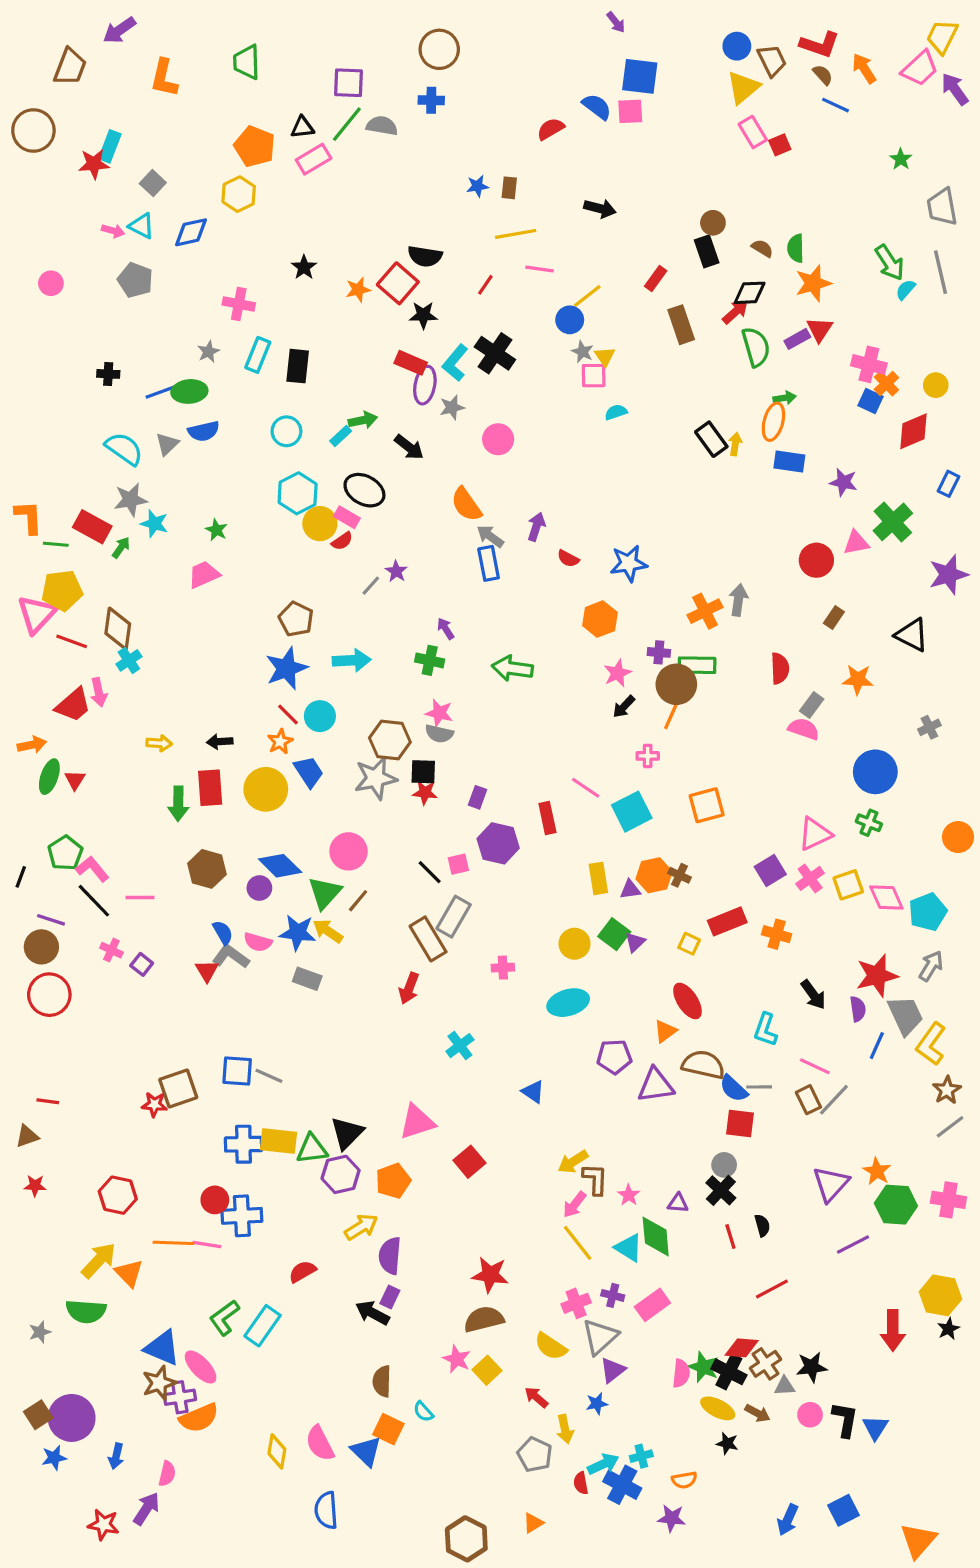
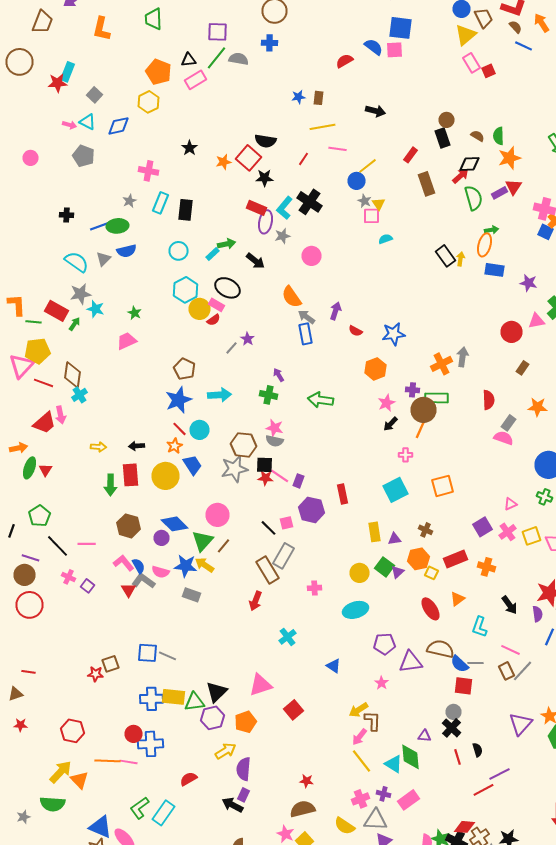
pink line: (586, 788) -> (280, 476), moved
pink triangle: (815, 834) -> (510, 504), size x0.6
pink L-shape: (92, 869) -> (124, 563), moved
orange hexagon: (654, 875) -> (418, 559), moved
orange triangle: (665, 1031) -> (458, 599), moved
brown square: (178, 1089) -> (110, 664), size x0.7
pink star: (629, 1195) -> (382, 683), moved
purple line: (853, 1244) -> (500, 774), moved
red star: (490, 1275) -> (306, 781), size x0.6
gray triangle: (600, 1337) -> (376, 820), turned 45

